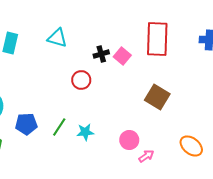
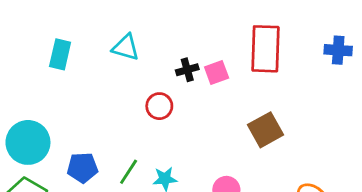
pink square: (122, 56) -> (217, 73), turned 30
brown square: (157, 97) -> (266, 130), turned 30

